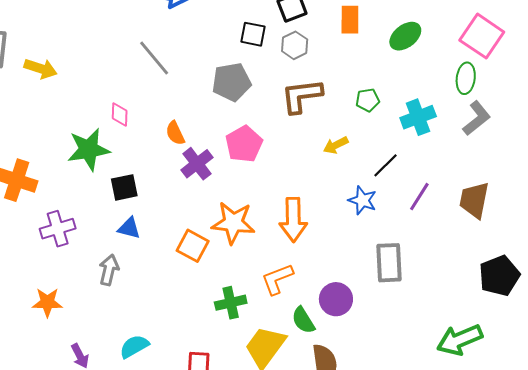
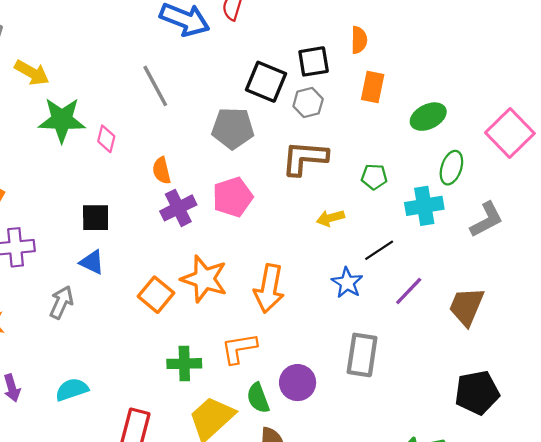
black square: (253, 34) -> (266, 82), size x1.4
green ellipse: (466, 78) -> (451, 168), moved
green star: (89, 149) -> (62, 120), moved

